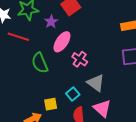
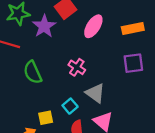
purple star: (51, 22) -> (44, 26), size x1.5
pink ellipse: (62, 42) -> (93, 26), moved

